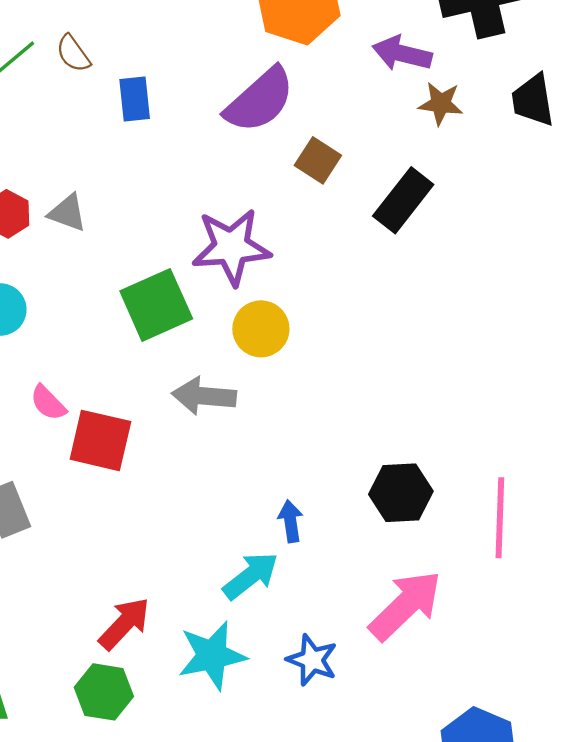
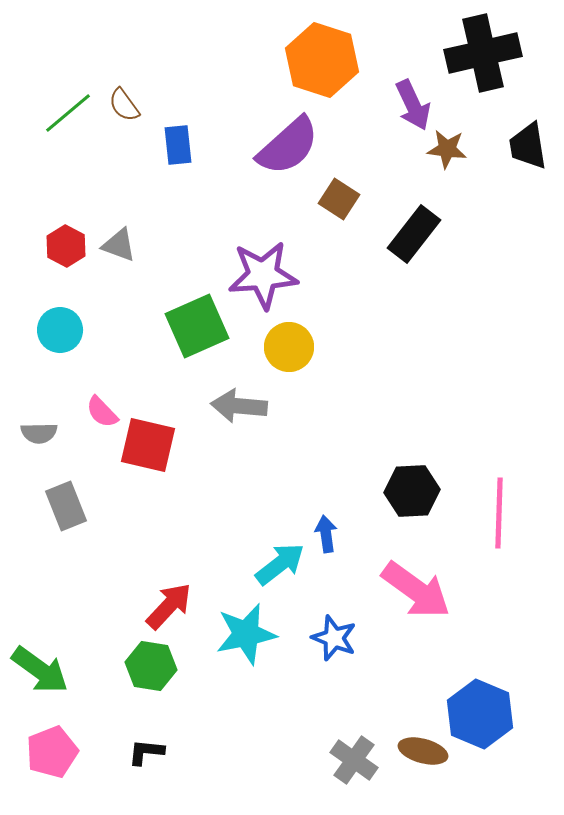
purple arrow: (402, 53) -> (413, 105), turned -129
blue arrow: (290, 521) -> (326, 534), moved
pink arrow: (405, 605) -> (416, 590), turned 80

